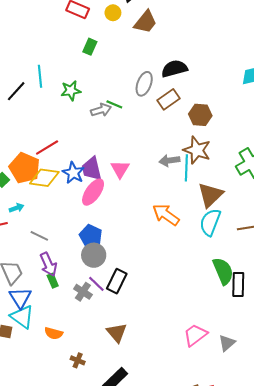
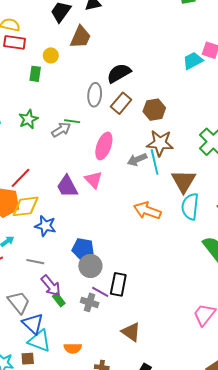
yellow circle: (113, 13) -> (51, 55), moved
blue star: (73, 173) -> (45, 226), moved
pink ellipse: (93, 192) -> (104, 146), moved

